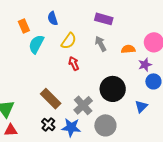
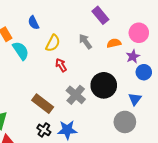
purple rectangle: (104, 19) -> (100, 15), moved, turned 42
cyan semicircle: (36, 44) -> (21, 51), turned 126
gray cross: (83, 105) -> (76, 95), moved
gray circle: (105, 125) -> (125, 122), moved

